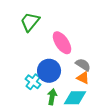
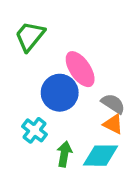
blue circle: (49, 71) -> (60, 93), moved

